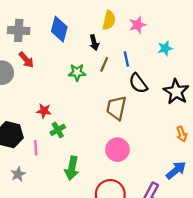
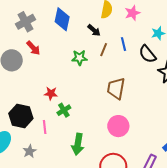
gray cross: (19, 30) -> (26, 22), turned -30
black arrow: (94, 43) -> (94, 30), turned -32
black semicircle: (138, 83) -> (147, 54), moved

